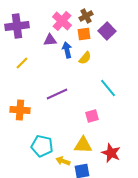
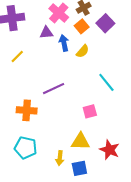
orange square: (84, 34) -> (82, 26), turned -32
orange cross: (20, 110) -> (27, 110), moved
cyan pentagon: (42, 146) -> (26, 148), moved
yellow arrow: (63, 161) -> (60, 158), turned -104

